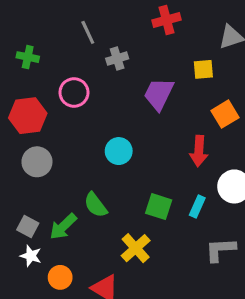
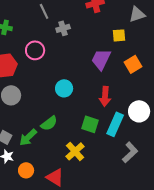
purple trapezoid: (159, 94) -> (101, 59), moved
red arrow: (199, 151) -> (105, 96), moved
green semicircle: (96, 205) -> (49, 123), turned -90
cyan rectangle: (197, 207) -> (115, 124), size x1.6
gray L-shape: (220, 250) -> (130, 152), turned 140

